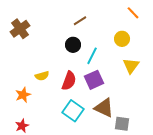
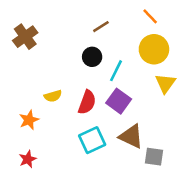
orange line: (133, 13) -> (150, 16), moved
yellow circle: (122, 39) -> (154, 49), size x1.5
purple square: (94, 80) -> (119, 101), turned -30
cyan square: (73, 111) -> (92, 140), turned 30

